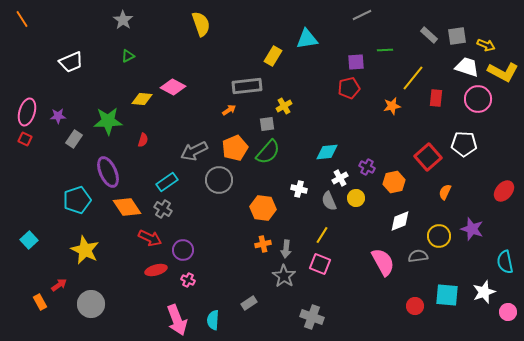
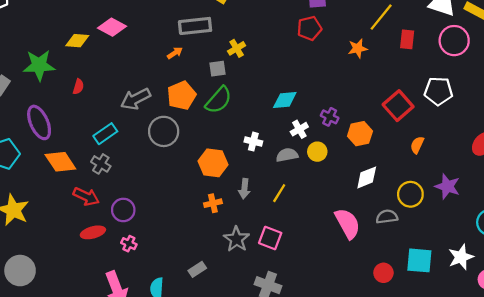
gray semicircle: (329, 201) -> (287, 155), turned 102
gray arrow: (286, 249) -> (244, 189), moved
pink square: (320, 264) -> (270, 238), moved

